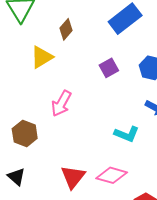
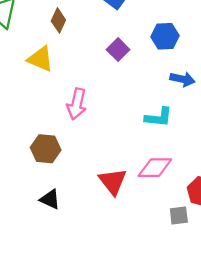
yellow triangle: (42, 57) -> (40, 59), turned -50

